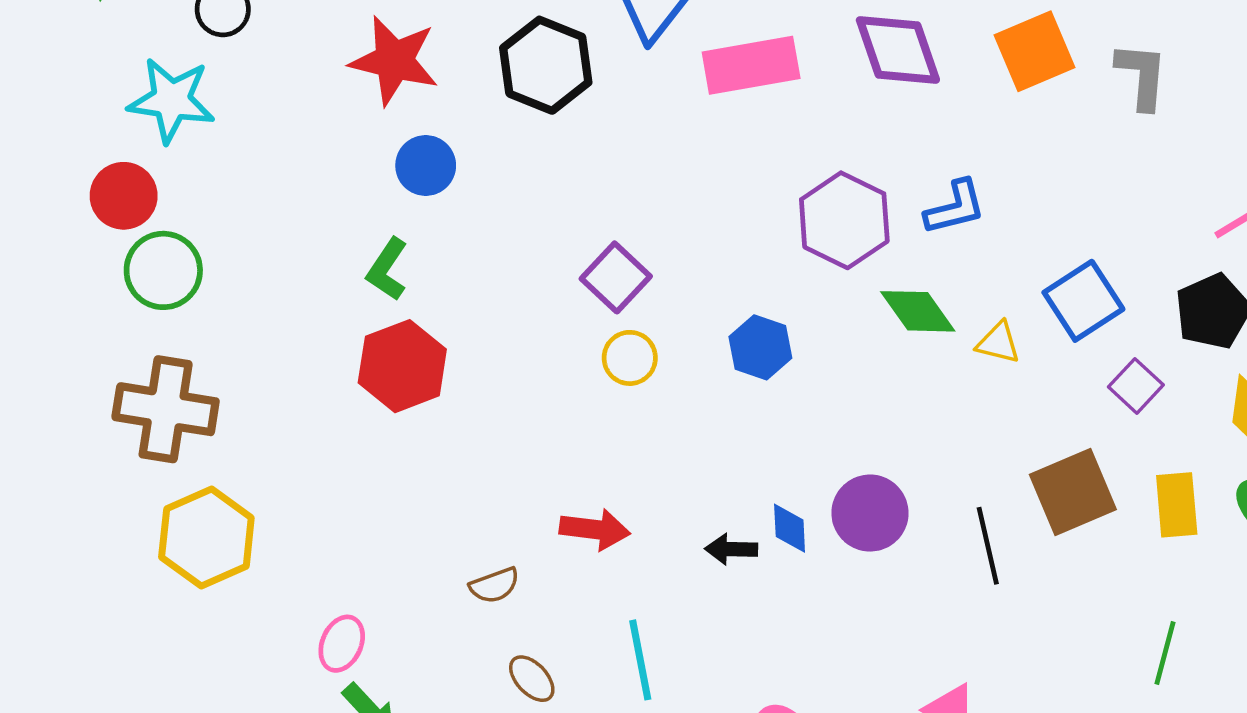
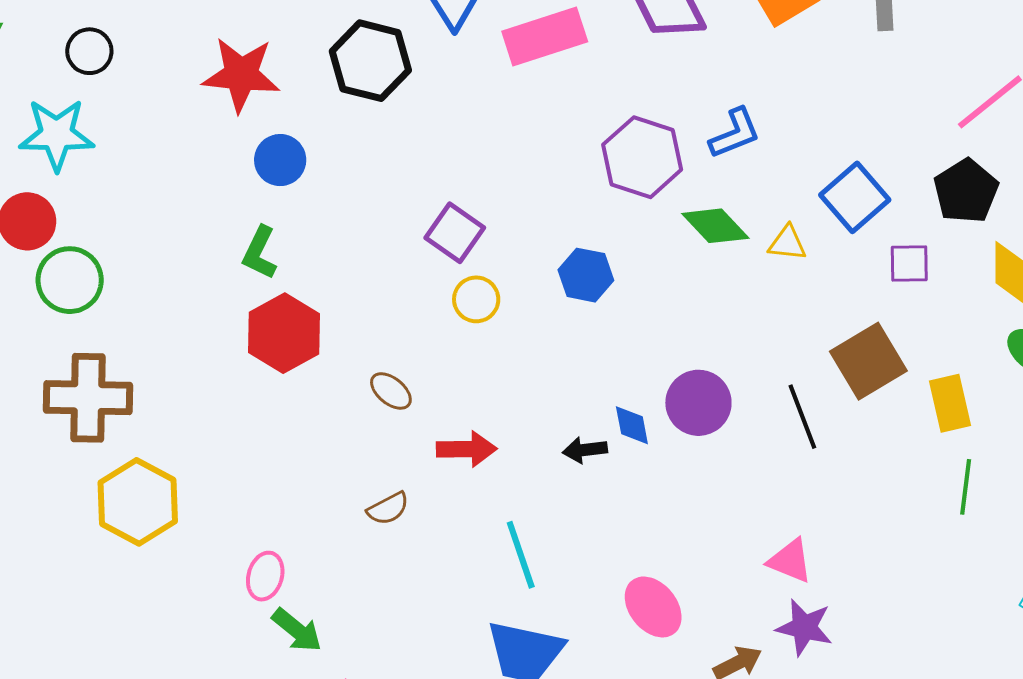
purple square: (1136, 386) -> (909, 264), turned -36
yellow rectangle: (1177, 505) -> (950, 403), moved
brown ellipse: (532, 679) -> (391, 391), moved

